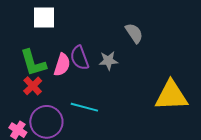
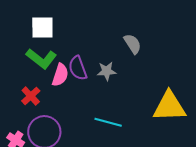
green L-shape: (33, 63) -> (41, 59), moved, turned -36
cyan line: (84, 107) -> (108, 122), moved

